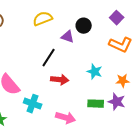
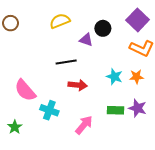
purple square: (117, 18) -> (138, 20), size x1.5
black line: (49, 58) -> (66, 62), turned 48
orange star: (123, 81) -> (136, 77), moved
pink arrow: (66, 118) -> (84, 125), turned -66

